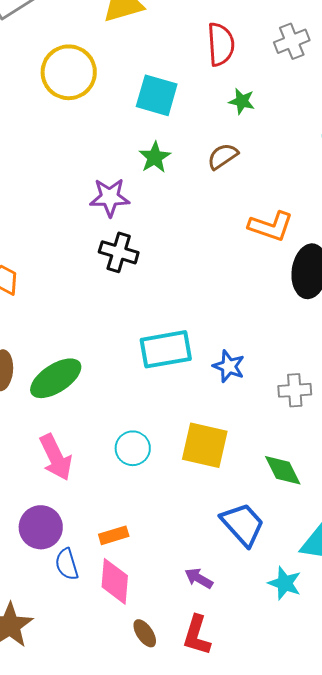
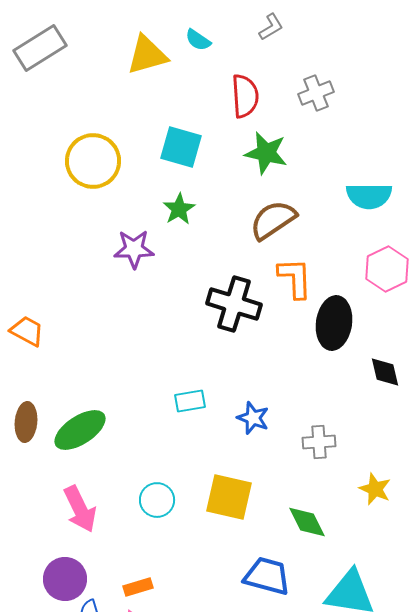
yellow circle: (69, 72) -> (93, 161), moved
green star: (242, 101) -> (266, 153), size x1.6
brown semicircle: (223, 156) -> (273, 220), moved, size x1.5
orange L-shape: (271, 226) -> (295, 278), turned -111
black cross: (119, 252) -> (234, 304), moved, size x1.4
cyan rectangle: (166, 349) -> (190, 401), size x0.6
blue trapezoid: (243, 524) -> (267, 576), turned -33

